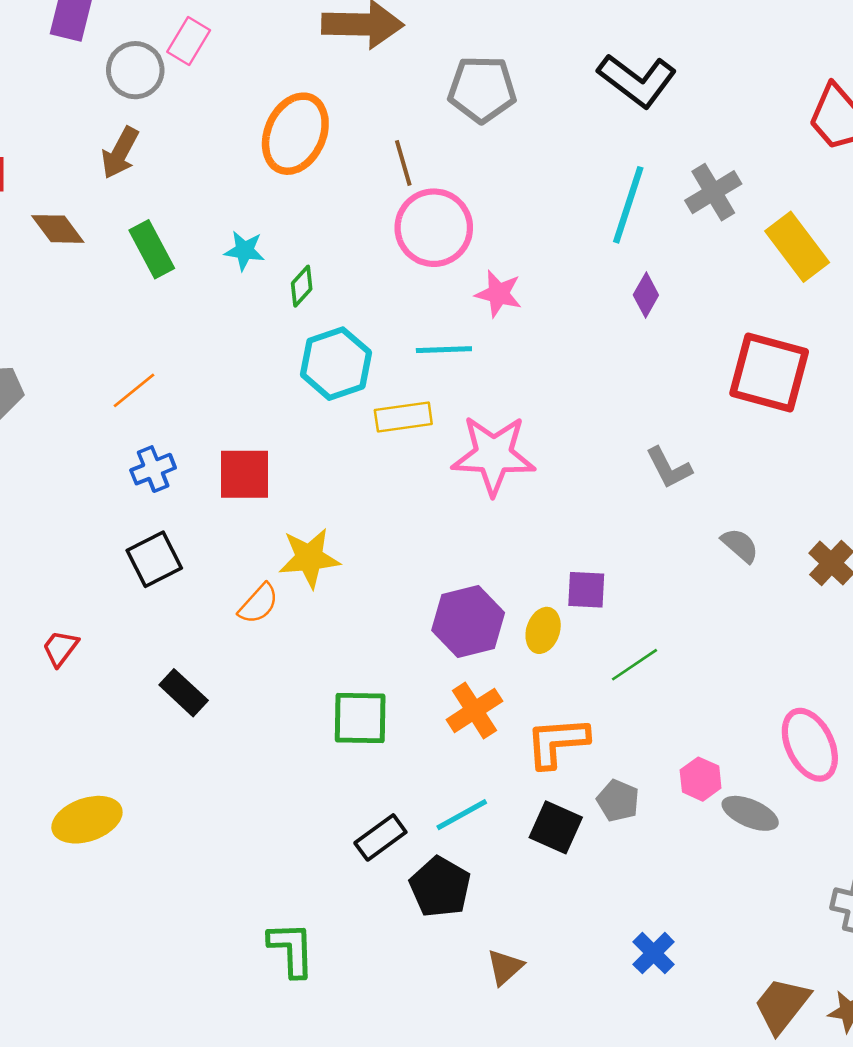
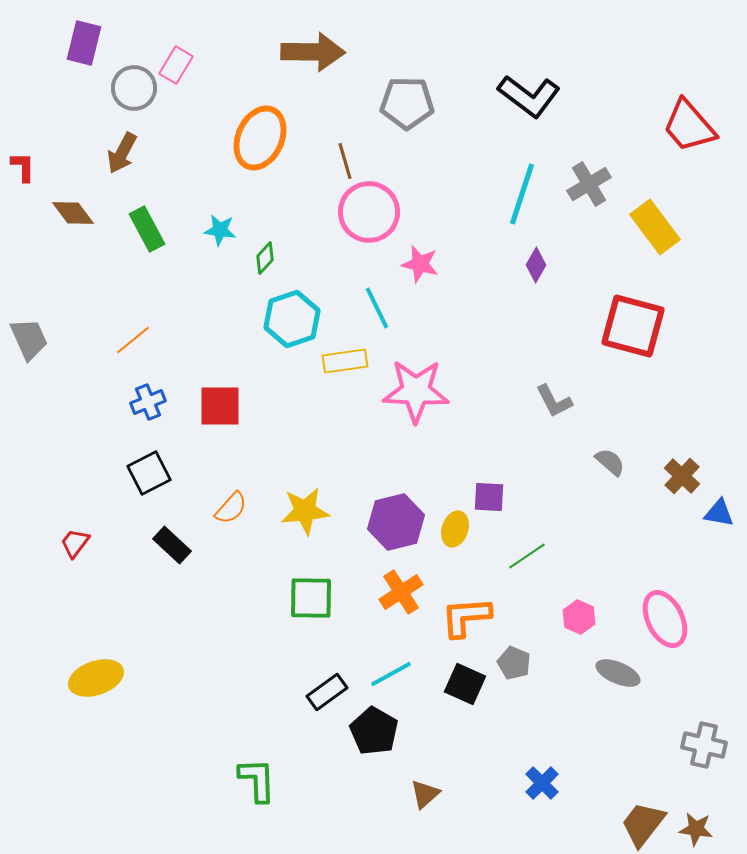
cyan line: (444, 350) -> (377, 308), turned 66
yellow star: (309, 558) -> (305, 511), moved
black rectangle: (184, 693) -> (172, 545), moved
pink hexagon: (701, 779) -> (579, 617), moved

